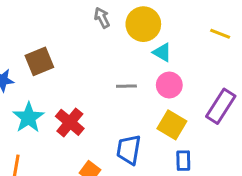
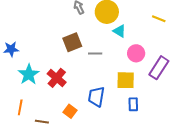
brown square: (39, 61) -> (72, 42), moved
pink circle: (169, 85) -> (136, 53), moved
yellow square: (172, 125) -> (126, 80), turned -30

